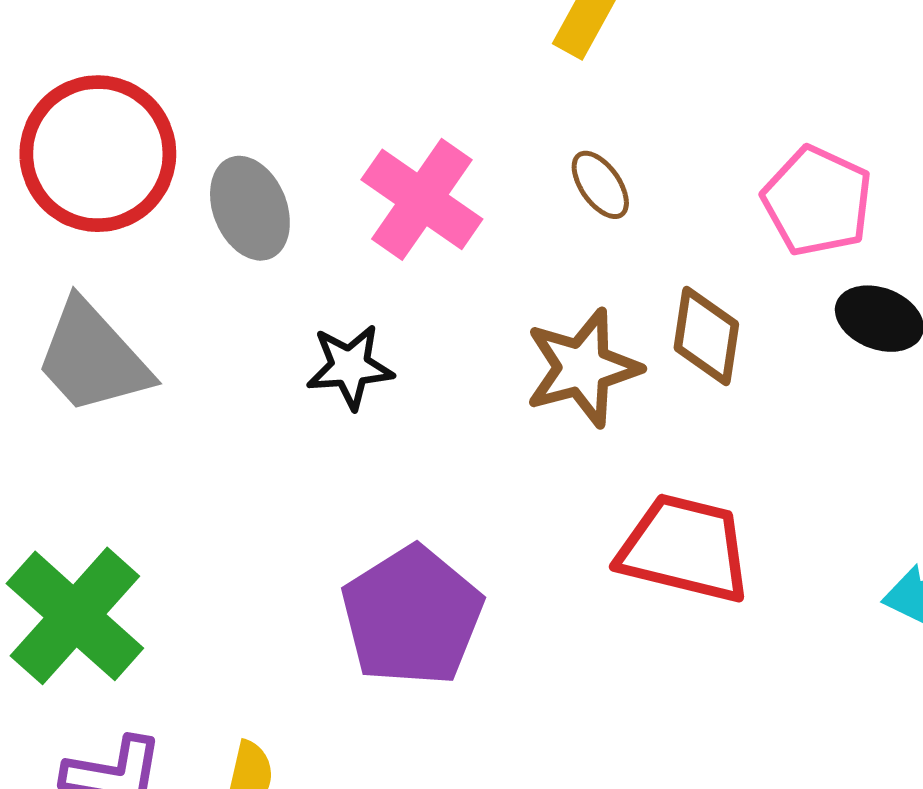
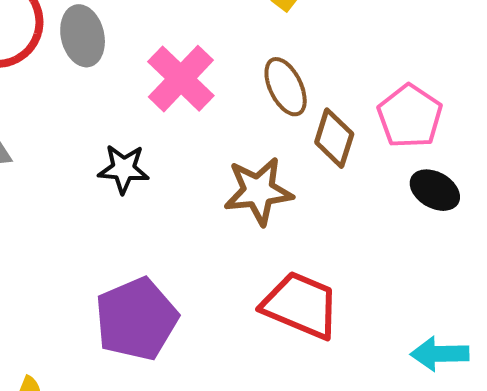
brown ellipse: (600, 185) -> (286, 87), size x1.4
gray ellipse: (250, 208) -> (83, 36), moved
brown diamond: (706, 336) -> (334, 138), moved

